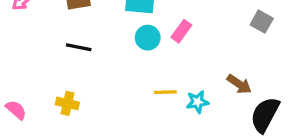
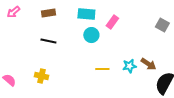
pink rectangle: (181, 31) -> (112, 22), moved
cyan star: (197, 102) -> (129, 66), moved

